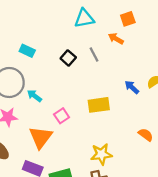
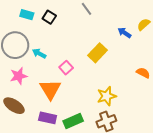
black square: (68, 58) -> (49, 17), moved
yellow rectangle: (99, 105) -> (98, 53), turned -30

